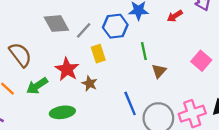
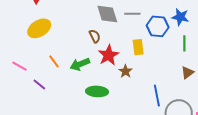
gray line: (84, 30) -> (132, 14), moved, turned 35
green line: (144, 51) -> (184, 43), moved
brown semicircle: (20, 55) -> (95, 36), moved, size x0.6

